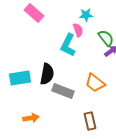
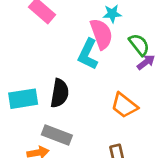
pink semicircle: (78, 30) -> (101, 34), size x1.6
gray rectangle: (63, 91) -> (57, 135), moved

